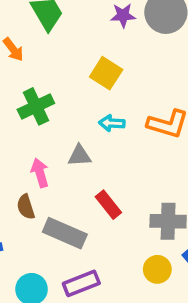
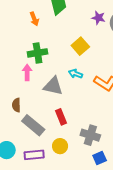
gray triangle: (79, 156) -> (53, 86), size x1.5
pink arrow: (40, 173) -> (27, 72), moved
yellow circle: (157, 269) -> (60, 146), moved

